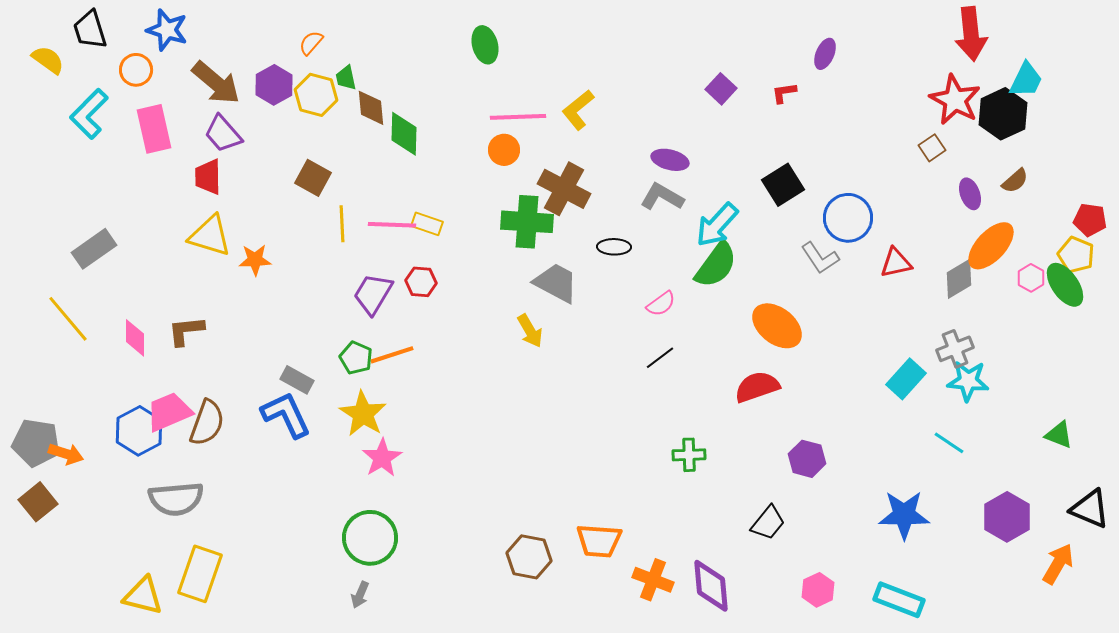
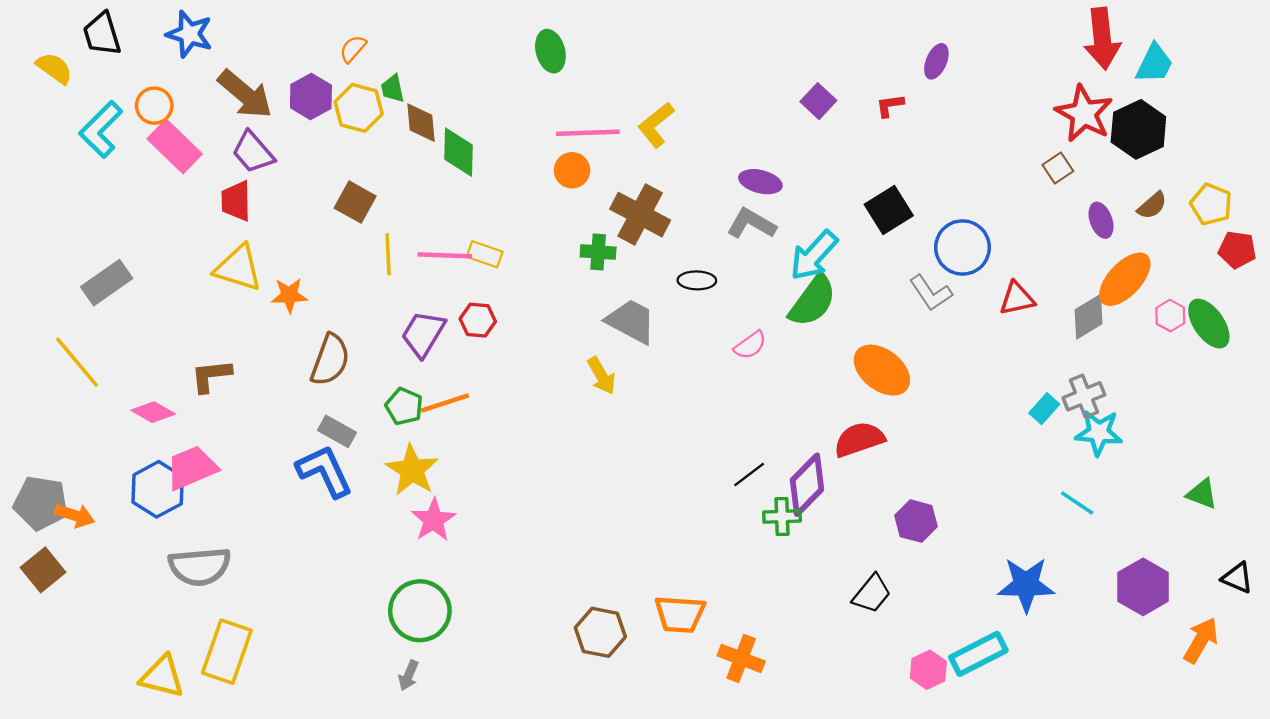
orange circle: (136, 70) -> (154, 106), moved
cyan trapezoid: (1026, 80) -> (1154, 64), moved
pink rectangle: (154, 129) -> (175, 146), turned -33
green cross: (527, 222) -> (598, 252), size x0.6
yellow pentagon: (1076, 255) -> (1211, 204), moved
pink diamond: (135, 338) -> (153, 412), moved, turned -60
black line: (660, 358) -> (749, 475), moved
cyan rectangle: (906, 379) -> (1044, 409), moved, size x0.7
brown semicircle: (207, 423) -> (330, 360), moved
black triangle: (1090, 509) -> (1237, 578), size x0.7
purple diamond: (711, 586) -> (807, 485), moved, turned 50
cyan rectangle: (899, 600) -> (978, 654), moved, turned -48

